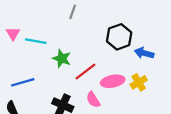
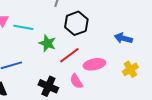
black hexagon: (119, 37) -> (76, 23), moved
yellow cross: (139, 82) -> (130, 69), moved

